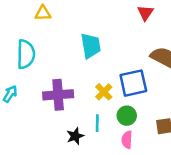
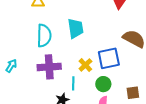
cyan semicircle: (26, 54) -> (44, 36), moved
cyan line: (97, 123) -> (73, 83), moved

